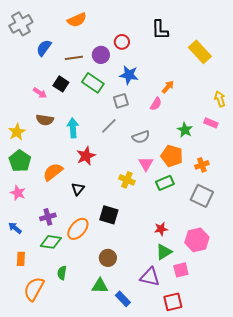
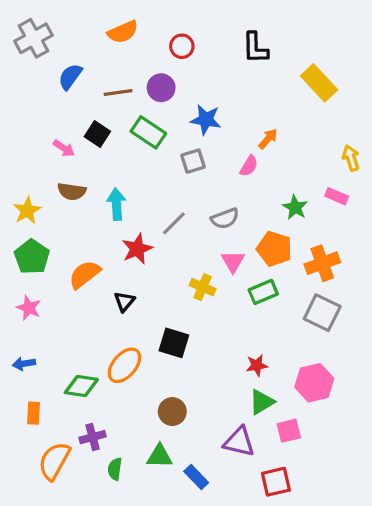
red circle: (122, 42) -> (182, 46), moved
gray line: (109, 126) -> (174, 223), moved
orange cross: (202, 165) -> (322, 263), size x1.5
purple cross: (48, 217) -> (93, 437), moved
blue arrow: (15, 228) -> (24, 364), turned -48
green semicircle: (62, 273) -> (115, 469), moved

